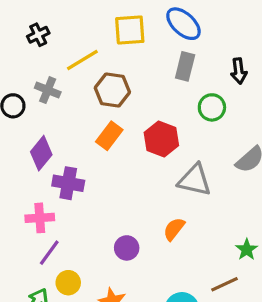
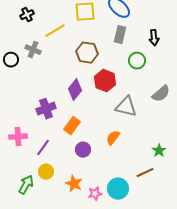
brown hexagon: (112, 90) -> (87, 53), moved
orange rectangle: (109, 136) -> (72, 126), moved
purple diamond: (41, 153) -> (75, 90), moved
purple cross: (68, 183) -> (46, 109), turned -30
pink cross: (40, 218) -> (18, 137), moved
purple line: (49, 253) -> (43, 148), moved

